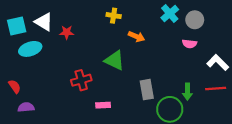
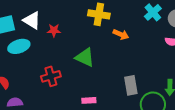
yellow cross: (114, 16) -> (99, 14), size x1.5
green triangle: (115, 60) -> (85, 57), moved
red cross: (81, 80) -> (51, 76), moved

